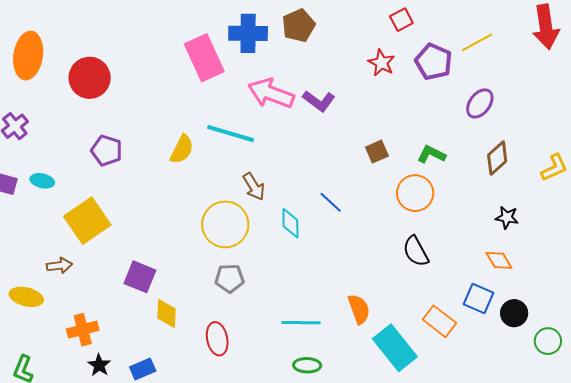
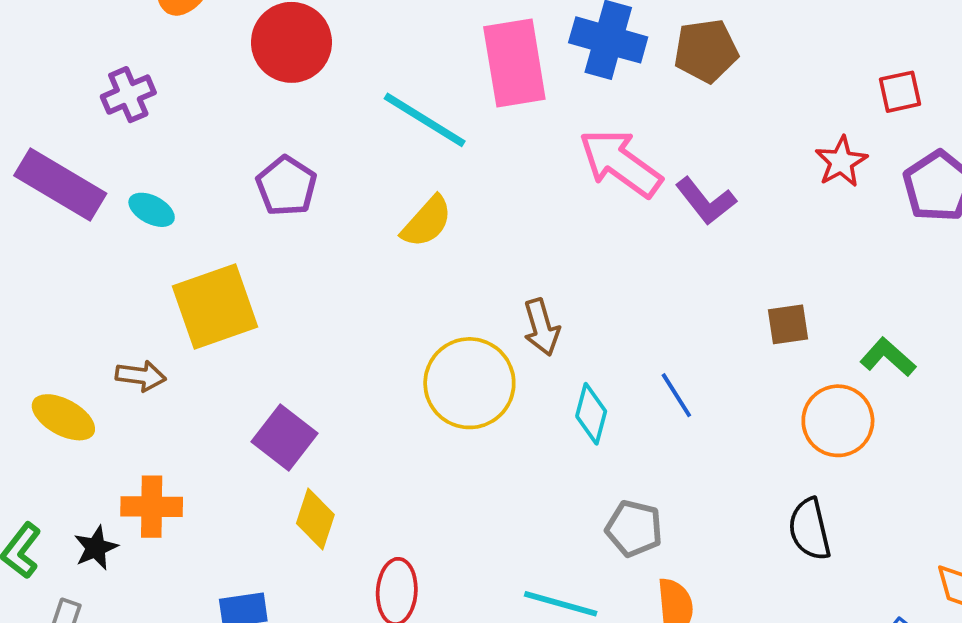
cyan line: (231, 134) -> (425, 120), moved
gray pentagon: (229, 278) -> (634, 529), moved
black star: (99, 365) -> (96, 548), moved

